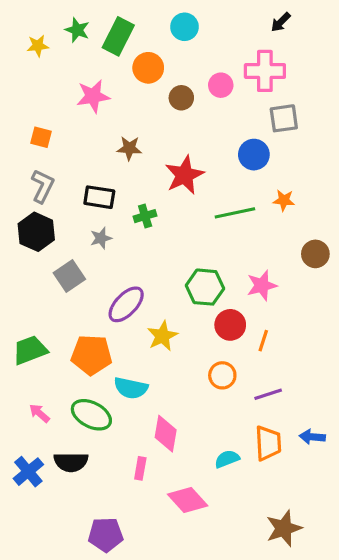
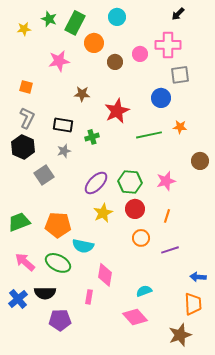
purple ellipse: (126, 304) -> (96, 183), moved
red circle: (230, 325) -> (135, 209), moved
pink arrow: (39, 413) -> (25, 262), size x1.5
orange trapezoid: (268, 443) -> (193, 304), moved
pink diamond: (188, 500) -> (135, 317), moved
purple pentagon: (106, 535) -> (60, 320), moved

